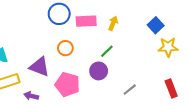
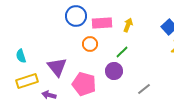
orange circle: (65, 48) -> (90, 44), moved
purple triangle: (39, 67) -> (57, 67), turned 30

